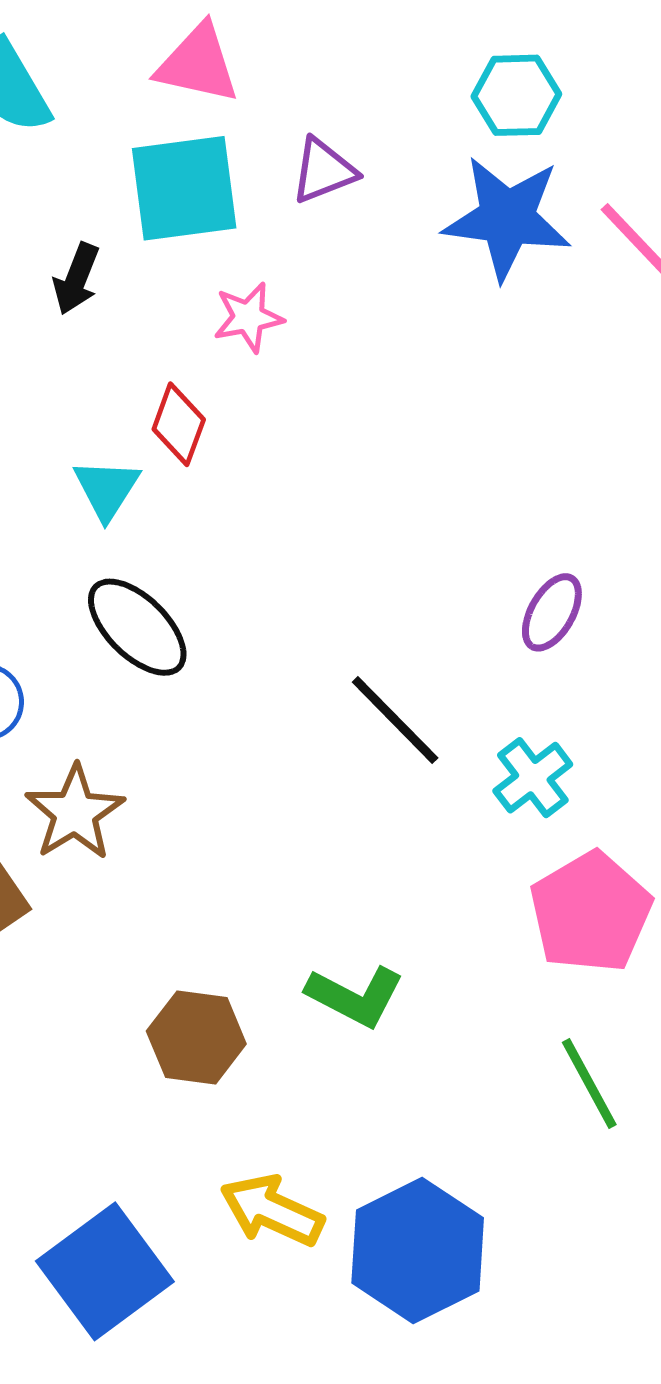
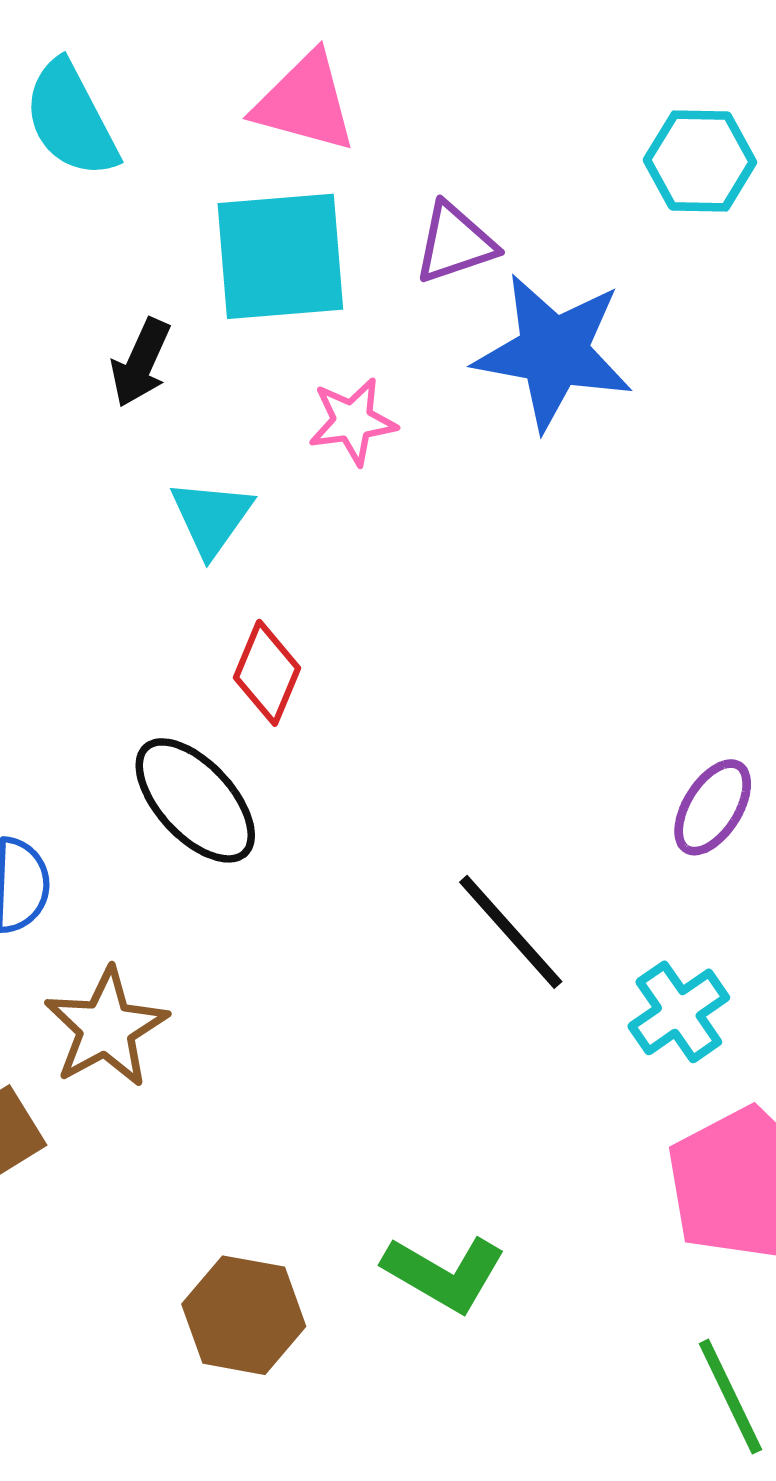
blue star: (507, 218) -> (553, 352), moved
red diamond: (179, 424) -> (267, 673), moved
cyan triangle: (107, 489) -> (211, 517), moved

